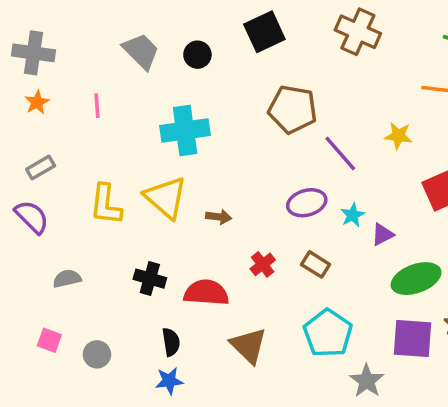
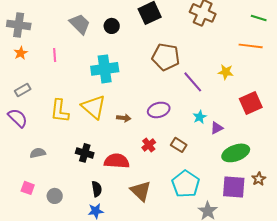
purple ellipse: (307, 203) -> (159, 110), moved

